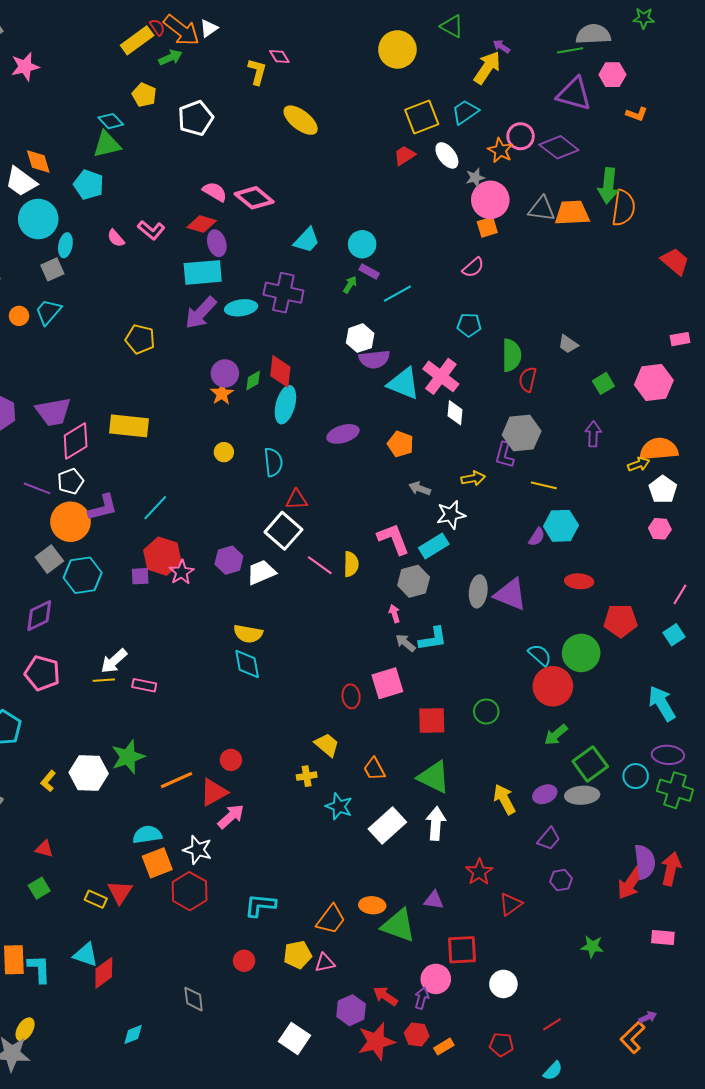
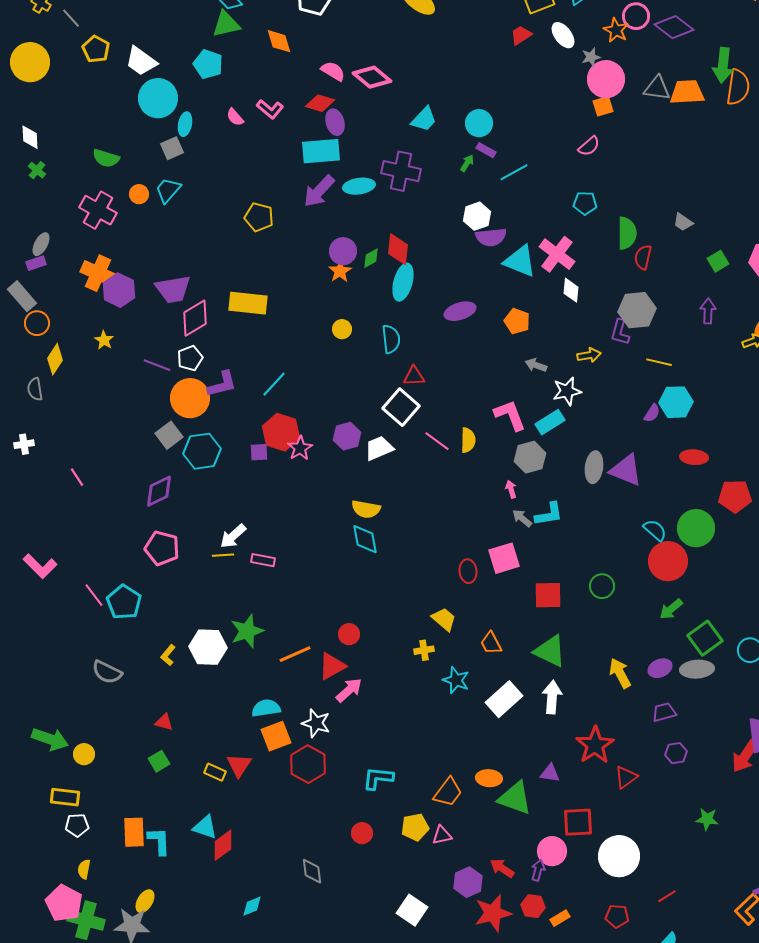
orange diamond: (38, 161) -> (279, 41), moved
purple trapezoid: (549, 839) -> (664, 712), turned -145
red star: (479, 872) -> (595, 745), size x1.4
white circle: (503, 984) -> (619, 856), size x1.5

